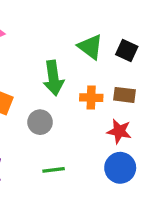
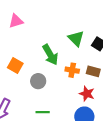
green arrow: (53, 78) -> (50, 55), turned -30

